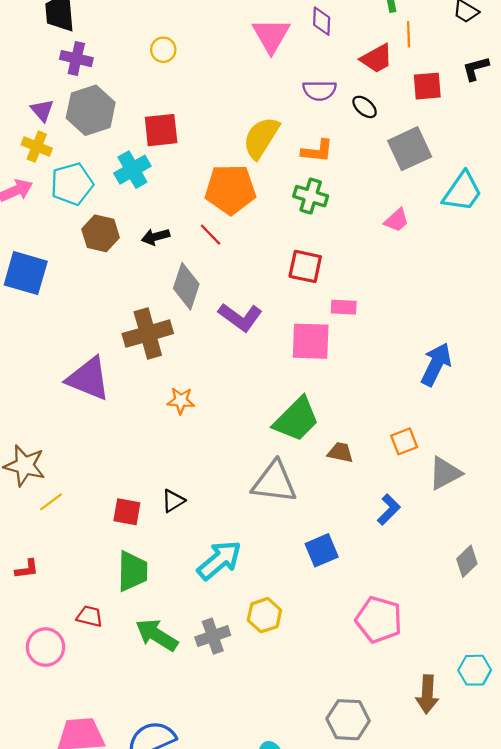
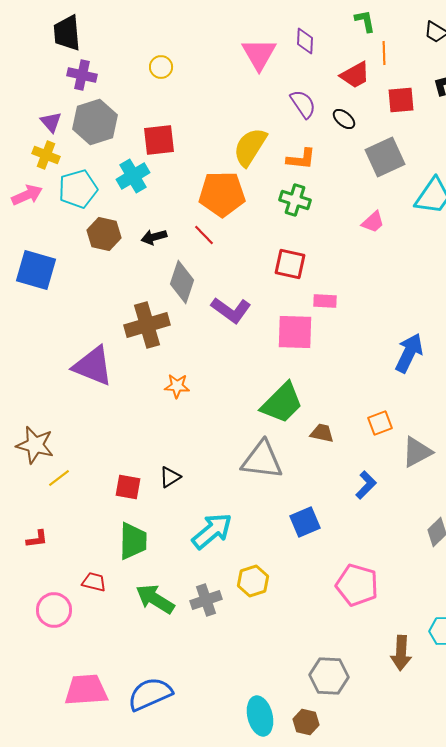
purple semicircle: (319, 90) -> (303, 104), turned -124

